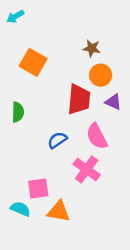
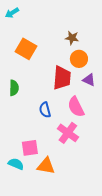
blue semicircle: (57, 140) -> (45, 110), turned -70

